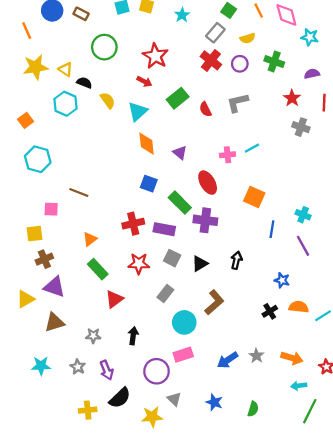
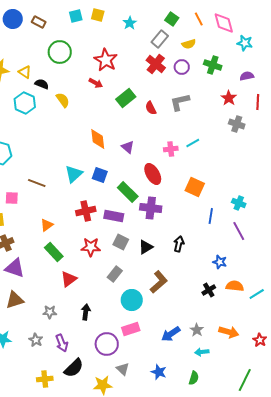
cyan triangle: (138, 111) -> (74, 174), moved
cyan arrow: (299, 386) -> (202, 352), moved

